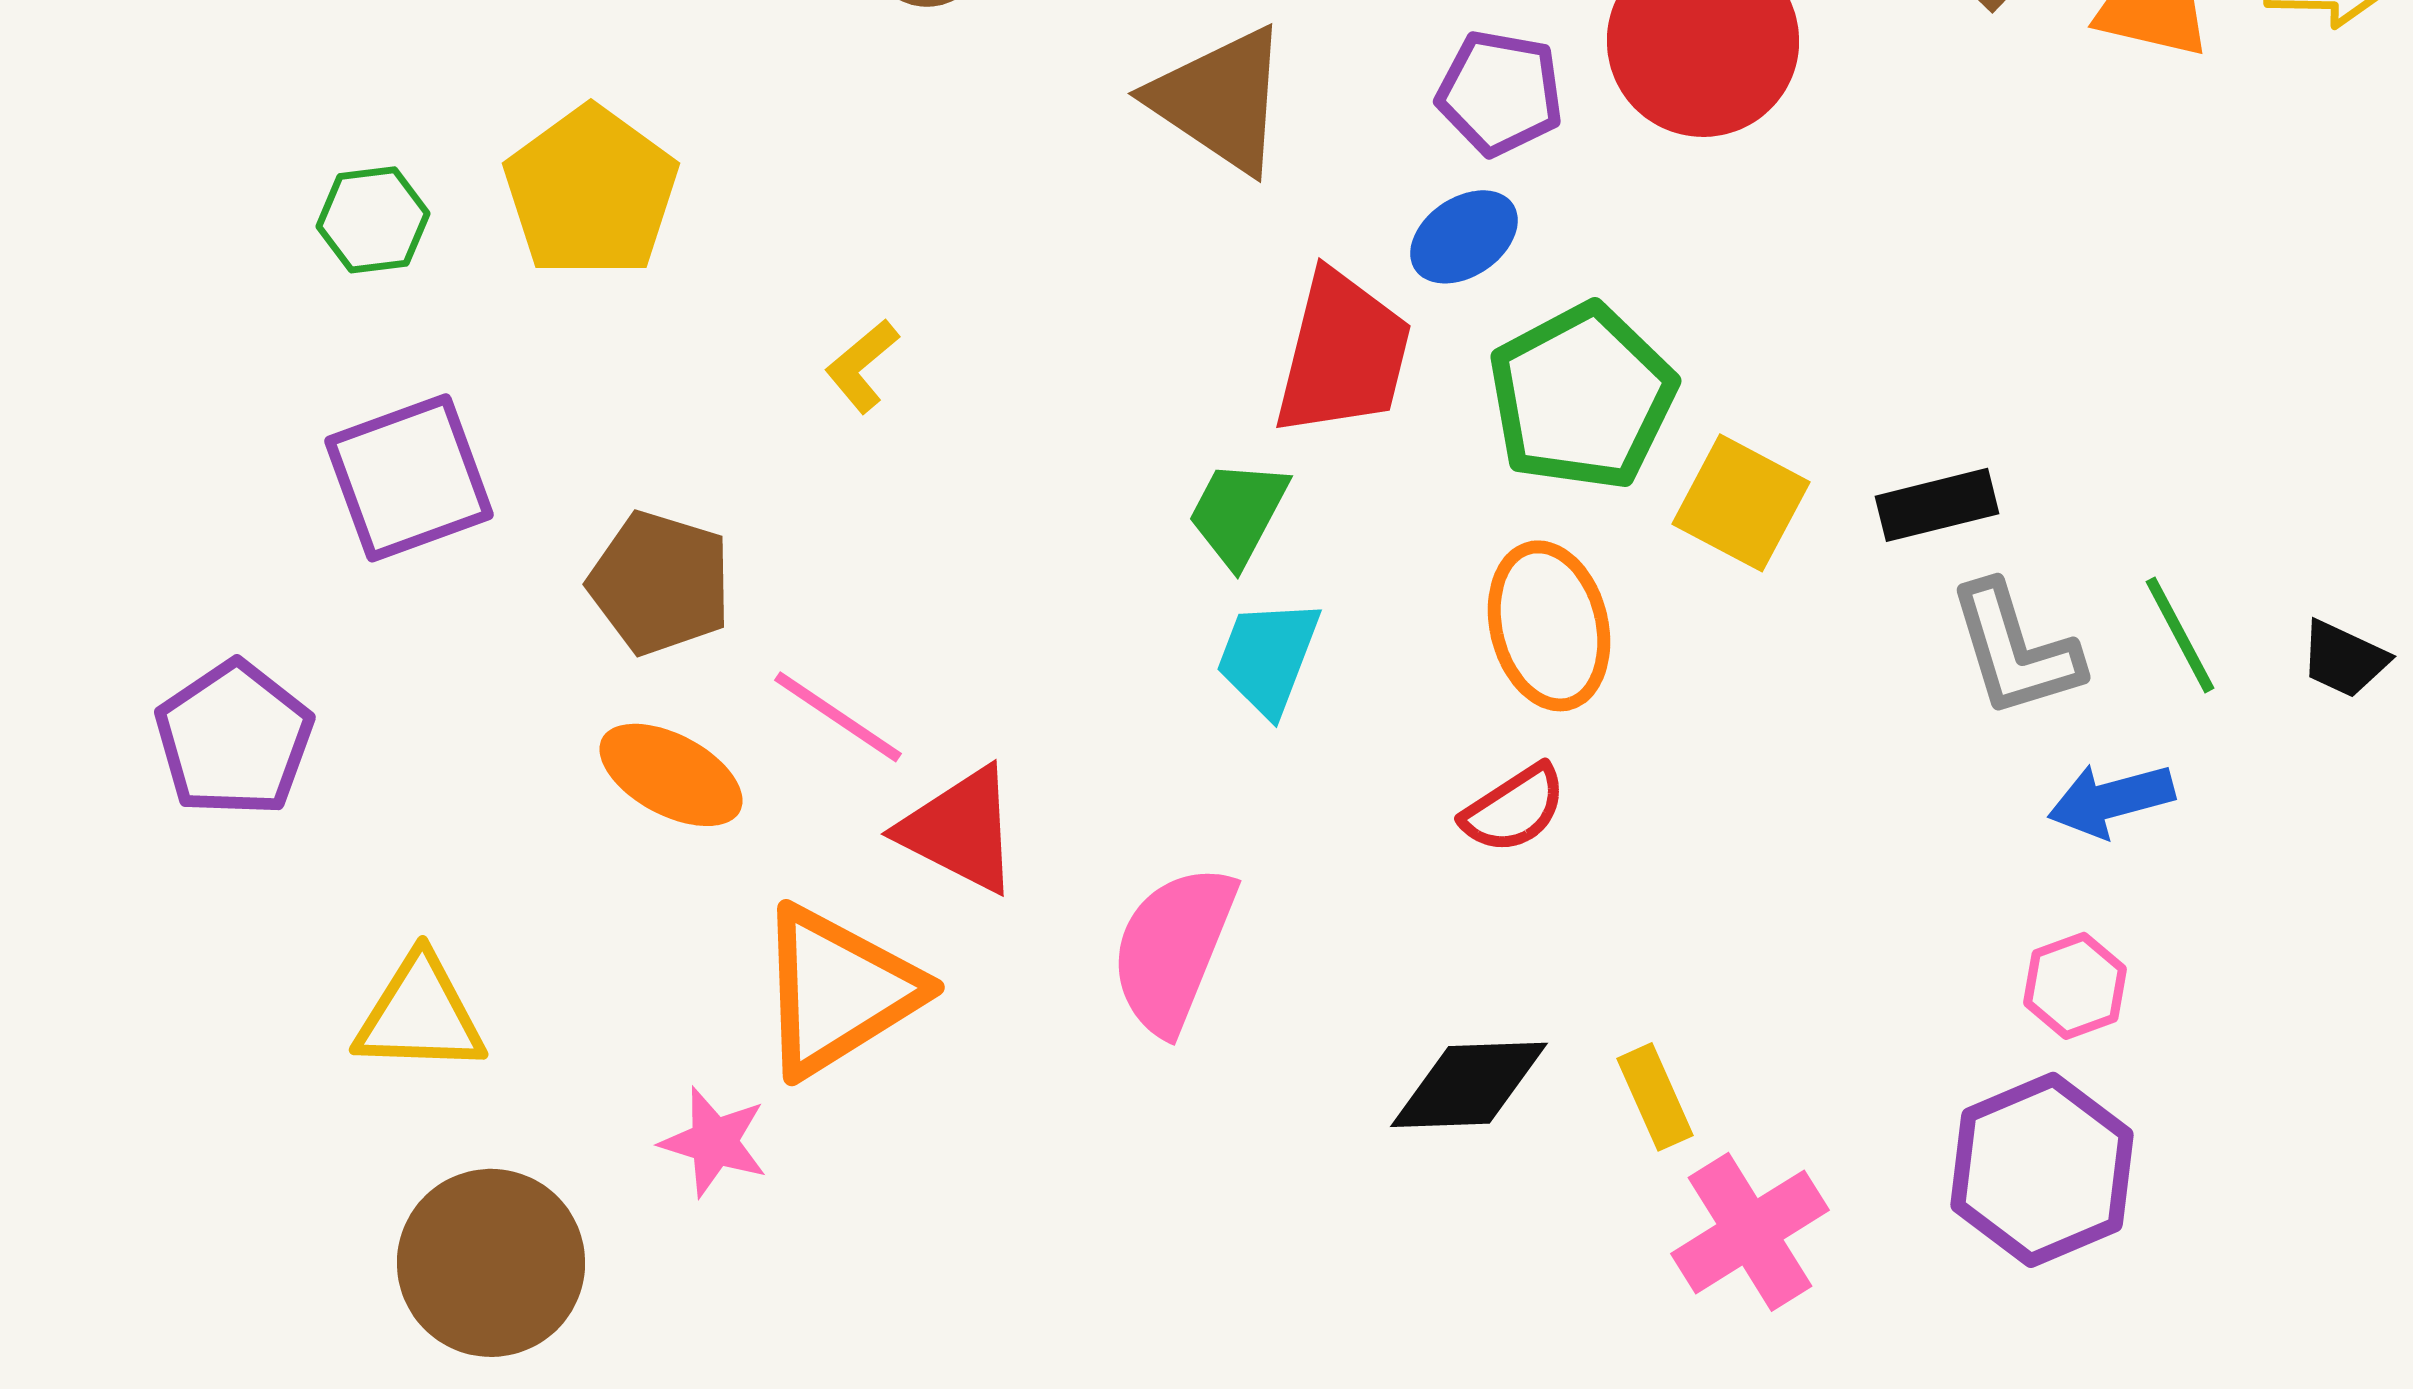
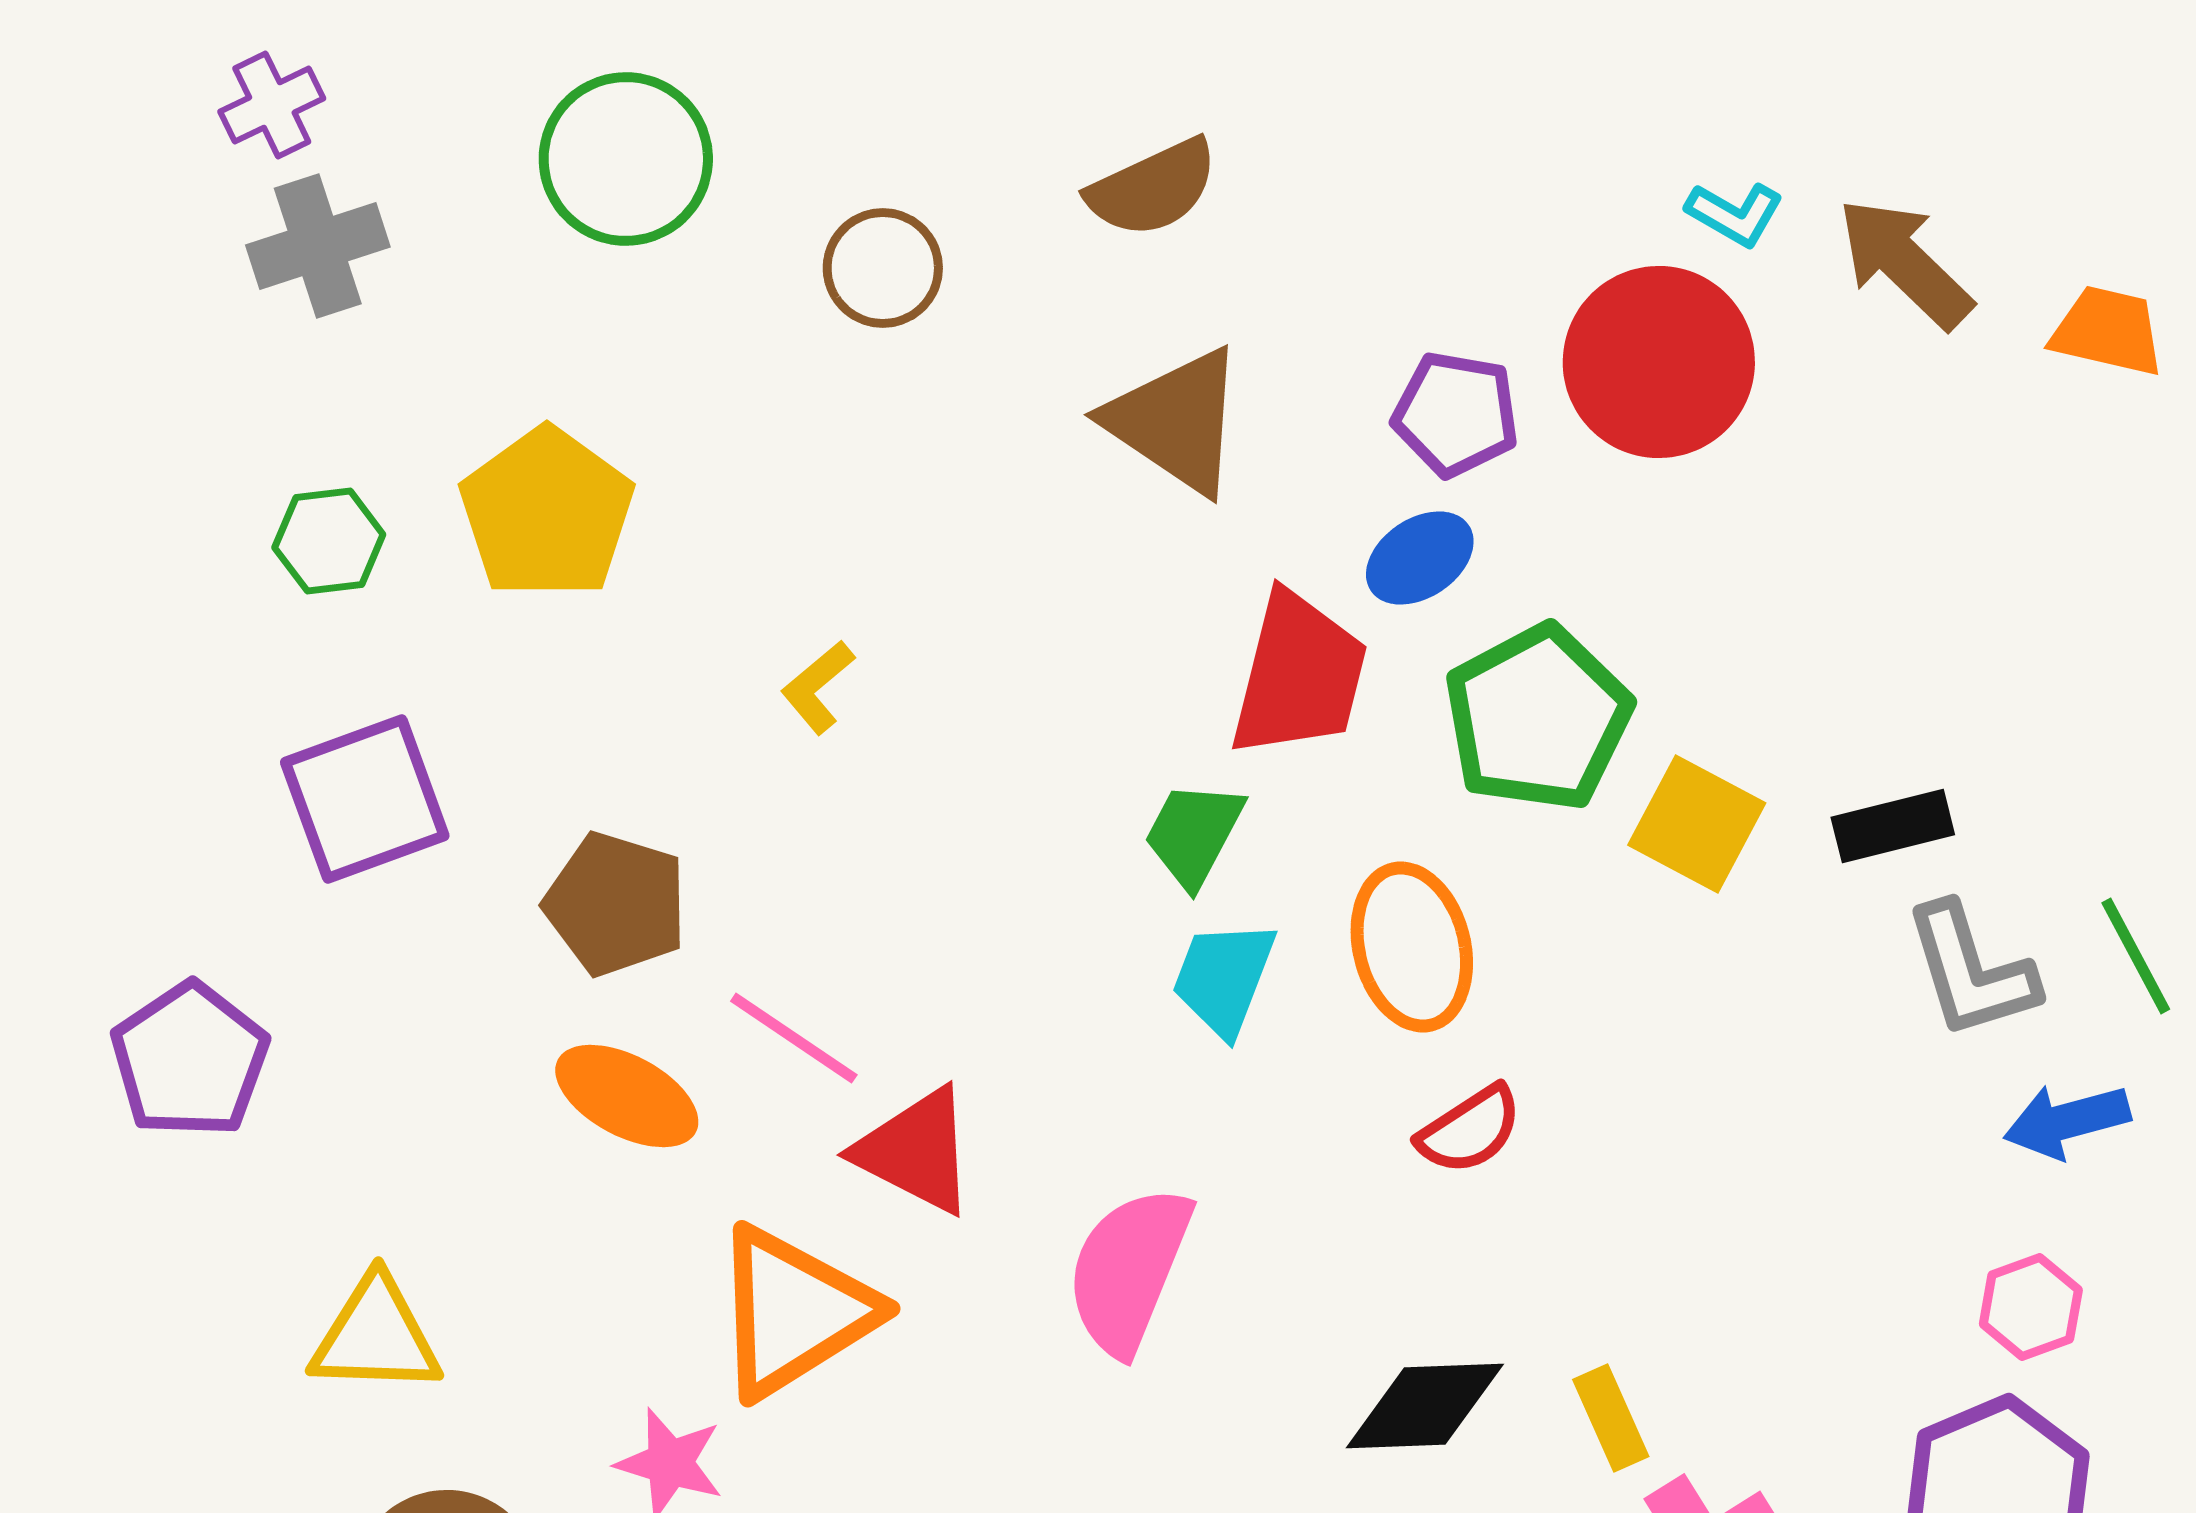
orange ellipse: (1549, 626) -> (1412, 947), moved

